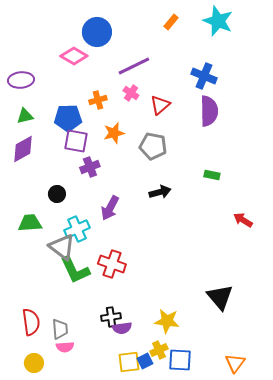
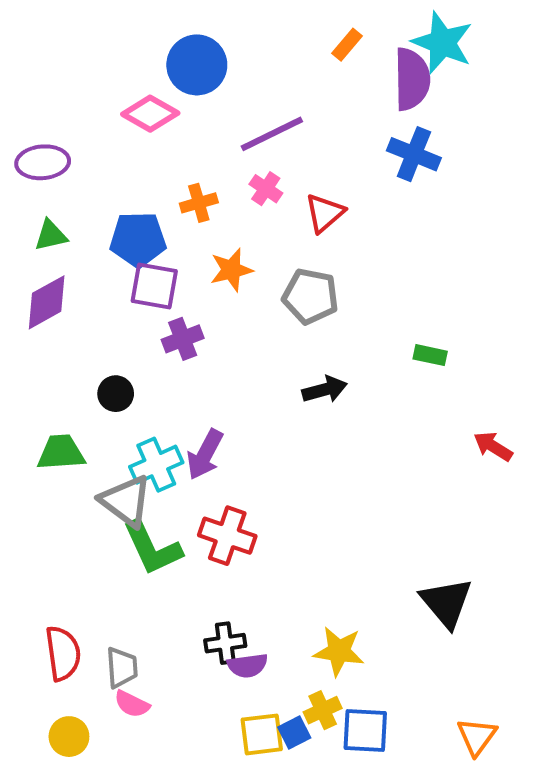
purple semicircle: (209, 111) -> (412, 79), moved
purple arrow: (110, 208) -> (205, 454), moved
pink semicircle: (65, 347) -> (132, 704), turned 30

